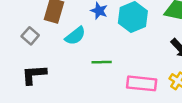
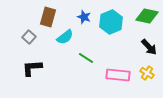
green line: (102, 62) -> (86, 58), turned 35

